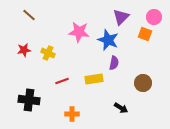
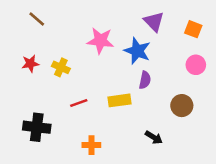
purple triangle: (121, 17) -> (154, 22), turned -30
pink circle: (154, 17) -> (196, 65), moved
orange square: (145, 34) -> (193, 29), moved

